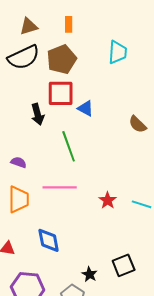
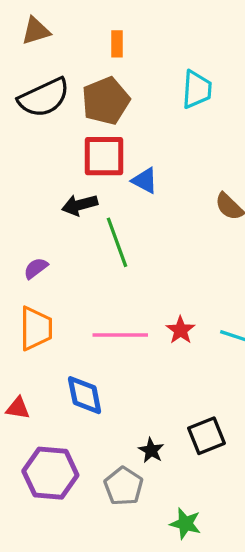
brown triangle: (29, 26) -> (36, 31), moved
black arrow: (38, 114) -> (80, 205), moved, turned 90
purple semicircle: (19, 162) -> (36, 268), turned -56
pink line: (60, 187) -> (120, 335), moved

